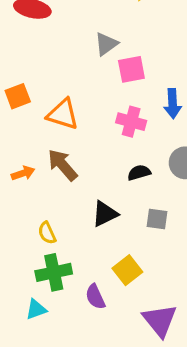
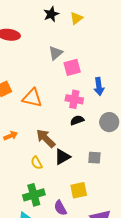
brown arrow: (63, 165) -> (46, 138), moved
black semicircle: (139, 173) -> (77, 120), moved
yellow semicircle: (47, 233) -> (37, 163), moved
yellow square: (127, 270) -> (79, 190), turned 30

